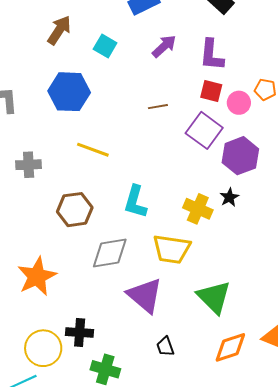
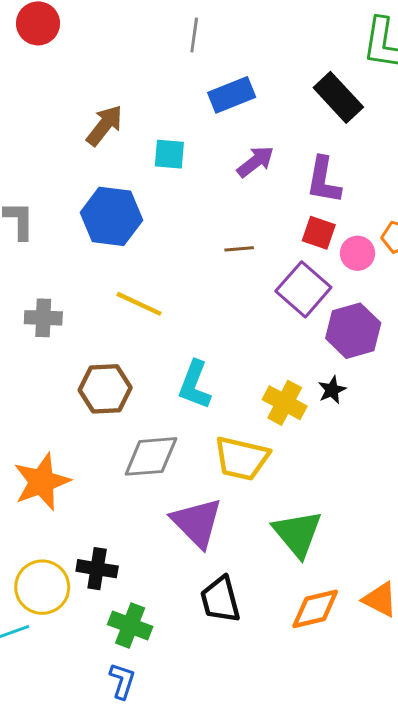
cyan square: (105, 46) -> (169, 154), turned -30
black trapezoid: (165, 346) -> (220, 600), size x1.6

